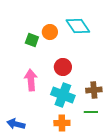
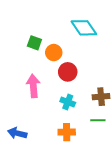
orange circle: (50, 32) -> (54, 53), moved
cyan cross: (63, 95) -> (68, 102), size x0.6

